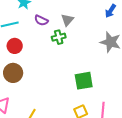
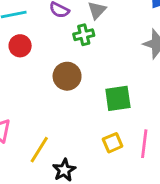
brown circle: (13, 73) -> (67, 76), moved

